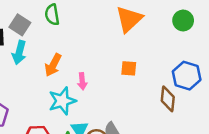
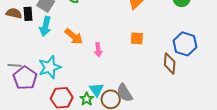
orange arrow: (53, 65) -> (74, 36), turned -78
cyan star: (62, 101) -> (50, 67), moved

